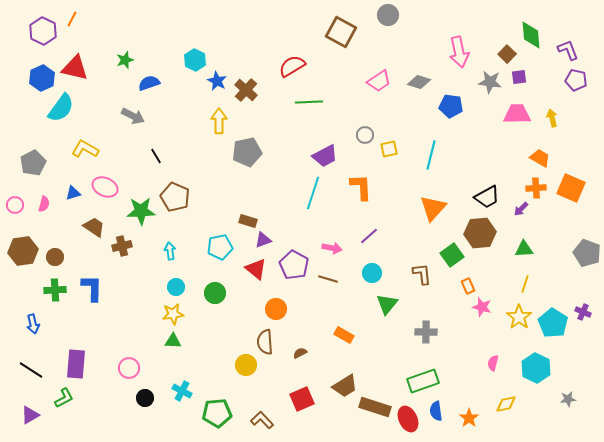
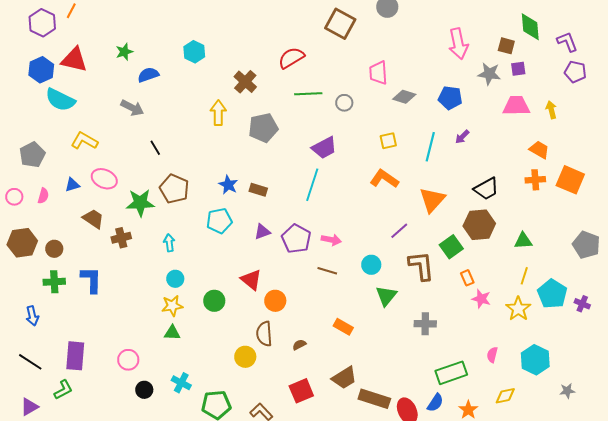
brown square: (507, 54) -> (506, 46), turned -30
blue star: (217, 81) -> (228, 185), moved
pink trapezoid: (379, 81) -> (378, 73), turned 120
gray diamond: (419, 82) -> (404, 97), moved
cyan semicircle: (61, 108) -> (60, 100), turned 80
gray circle: (365, 135) -> (344, 103), moved
gray pentagon: (247, 152) -> (263, 128), moved
orange L-shape: (361, 187) -> (384, 179), moved, turned -52
purple arrow: (521, 209) -> (462, 137), moved
brown rectangle: (248, 221) -> (258, 190), moved
purple line: (369, 236) -> (399, 231), moved
cyan pentagon: (220, 247) -> (219, 221), moved
purple pentagon: (294, 265) -> (296, 239), moved
red triangle: (256, 269) -> (251, 280), moved
brown L-shape: (422, 274) -> (421, 266), size x1.4
green circle: (215, 293) -> (214, 301), moved
cyan pentagon: (553, 323) -> (552, 294), moved
green rectangle: (423, 381) -> (451, 373), moved
blue semicircle: (436, 411) -> (435, 403), turned -138

